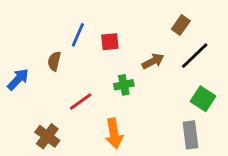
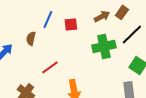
brown arrow: (153, 61) -> (102, 16), moved
green cross: (124, 85) -> (104, 46), moved, size x1.6

